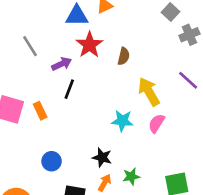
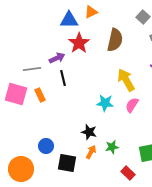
gray line: (30, 46) -> (32, 69), moved, turned -66
brown semicircle: (124, 56) -> (115, 40), moved, size x1.6
black line: (69, 89) -> (63, 78), turned -35
blue circle: (52, 161) -> (46, 146), moved

